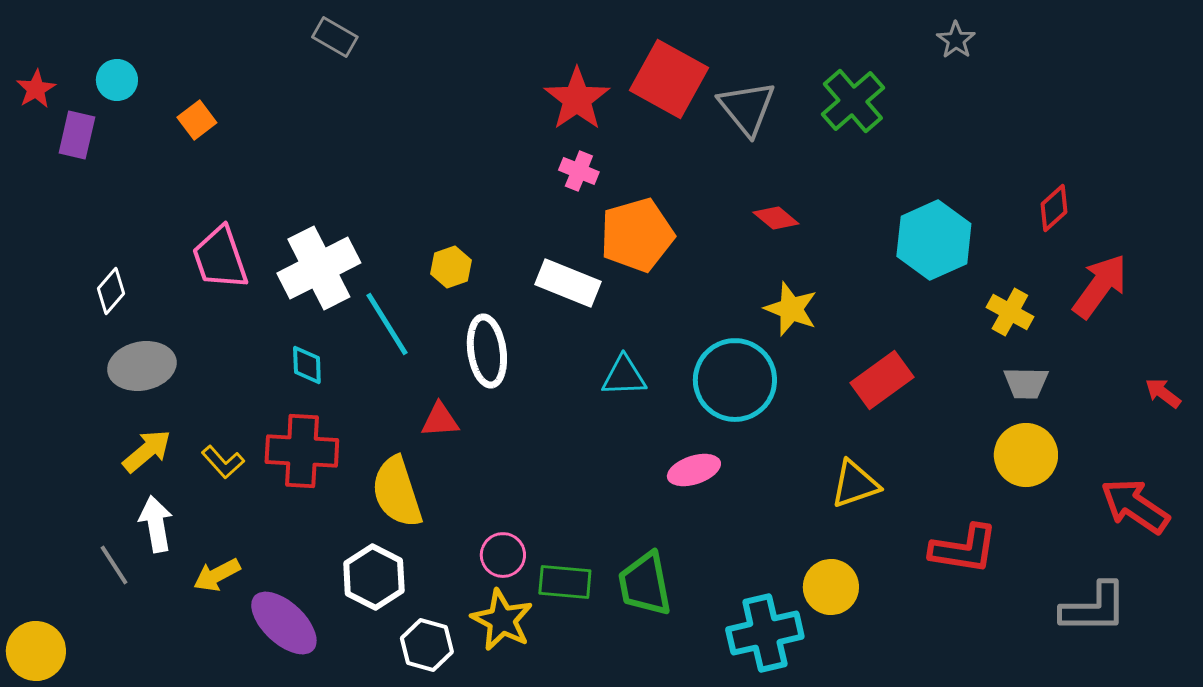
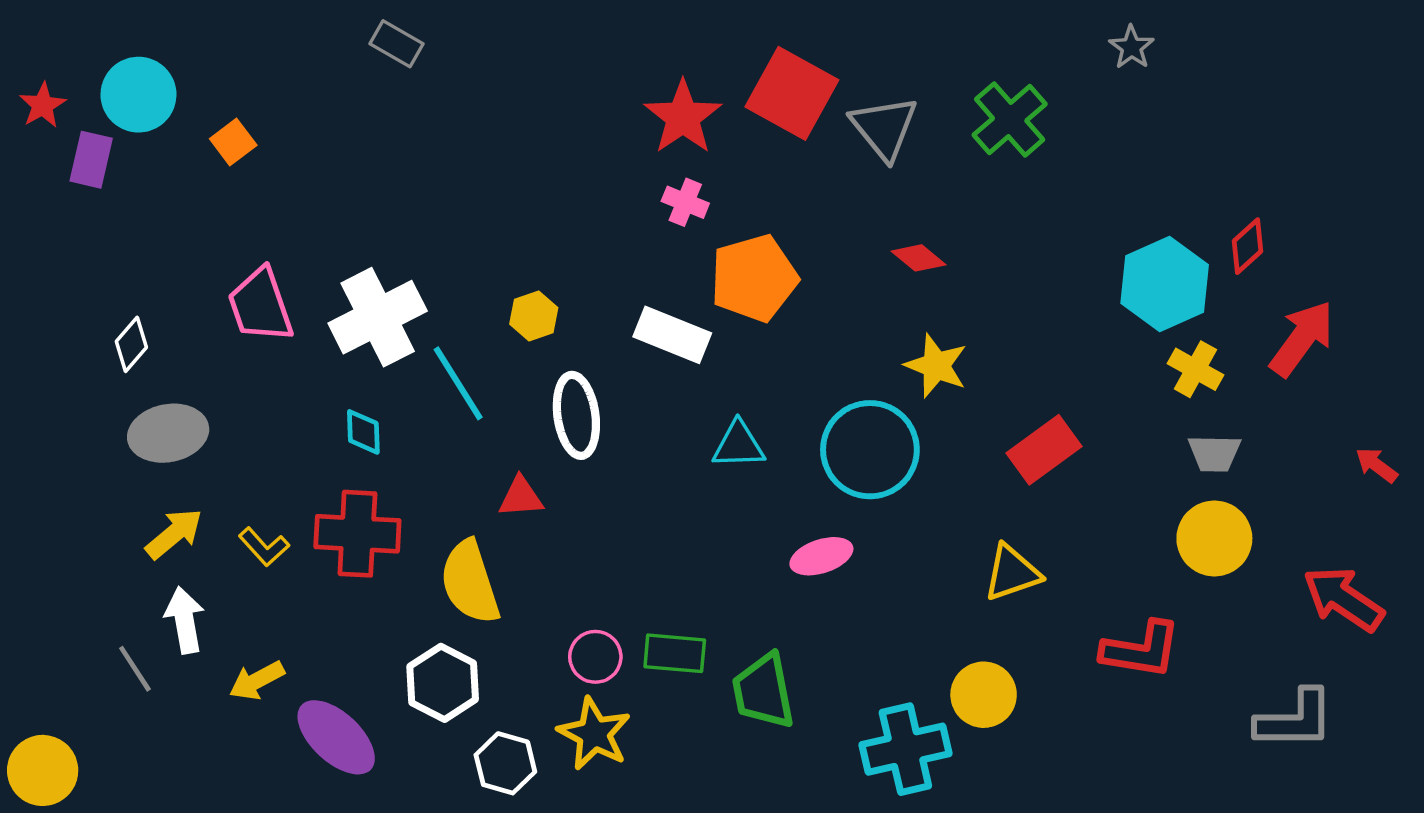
cyan circle: (117, 80) -> (138, 95), size x1.5
cyan hexagon: (934, 240) -> (1165, 284), moved
green rectangle: (565, 582) -> (675, 653), moved

